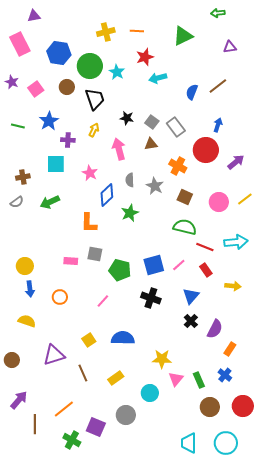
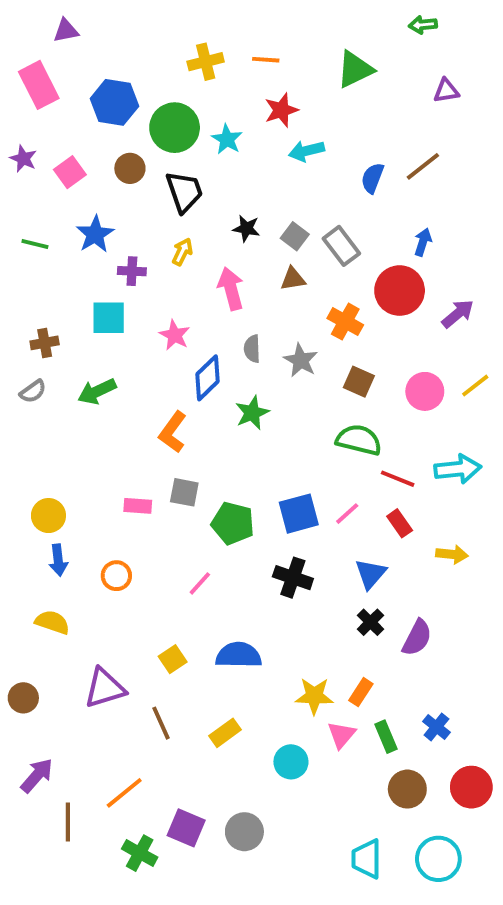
orange L-shape: (89, 223) -> (173, 432), turned 35
orange rectangle: (230, 349) -> (361, 692), moved
gray circle: (126, 415) -> (244, 832), moved

